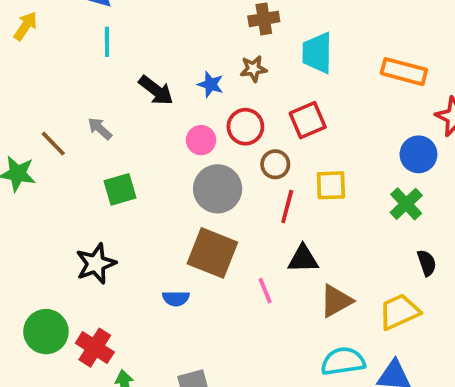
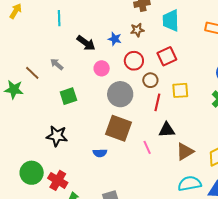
pink circle: (201, 140) -> (102, 68), moved
black star: (96, 264) -> (57, 136), turned 30

